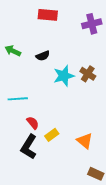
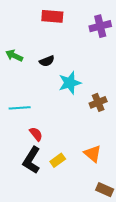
brown cross: (88, 74) -> (98, 102), moved, turned 35
yellow rectangle: (52, 135) -> (58, 160), moved

